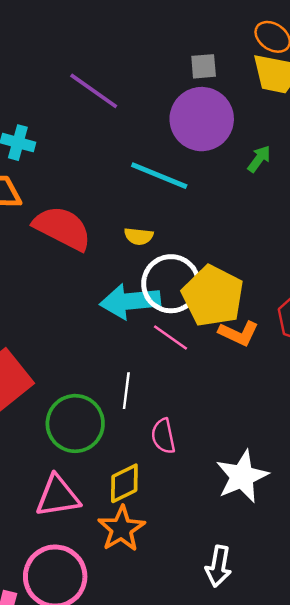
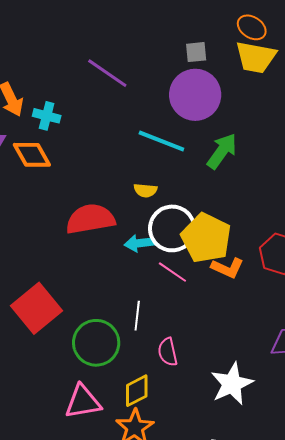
green arrow: (259, 159) -> (222, 151), moved, size x1.6
red semicircle: (62, 228) -> (90, 219), moved, turned -36
cyan arrow: (130, 301) -> (139, 243), size x0.6

